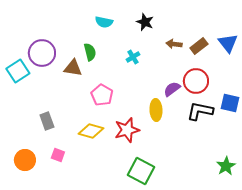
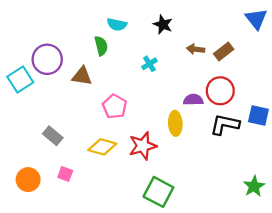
blue triangle: (228, 43) -> (256, 19), moved
green semicircle: (90, 52) -> (101, 46), moved
purple semicircle: (172, 89) -> (193, 100), turned 36
gray rectangle: (47, 121) -> (53, 136), turned -30

